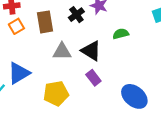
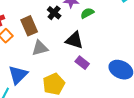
green semicircle: (121, 34) -> (87, 13), moved
gray triangle: (62, 52) -> (40, 48), moved

